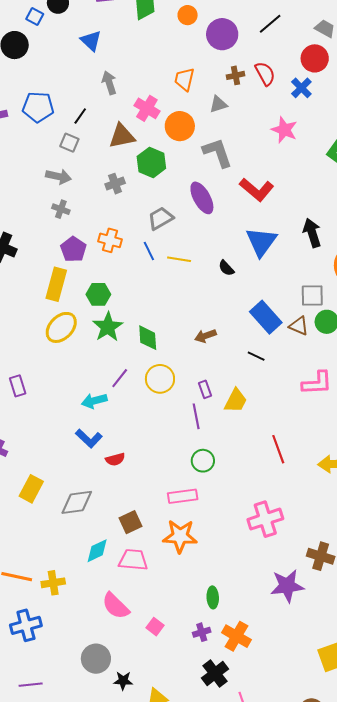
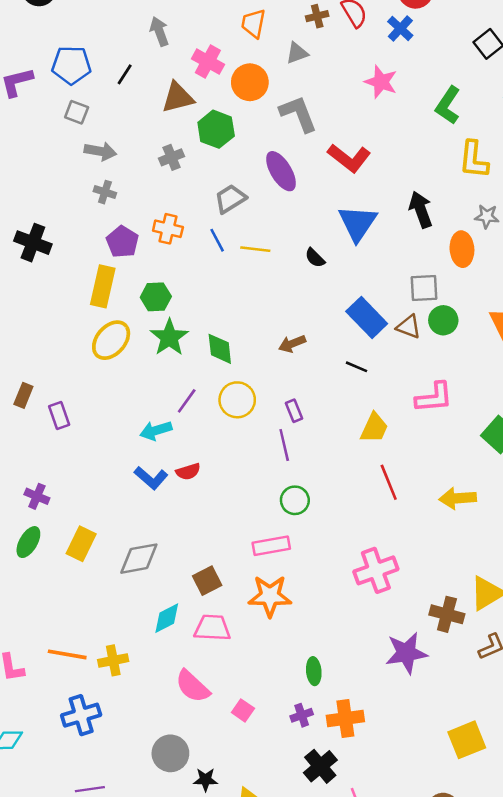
gray square: (69, 143) -> (77, 112), moved
yellow trapezoid: (236, 401) -> (374, 428), moved
red semicircle: (115, 459) -> (188, 472), moved
orange cross: (236, 636) -> (345, 718), turned -36

